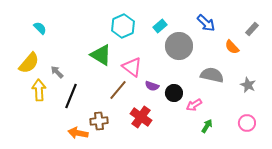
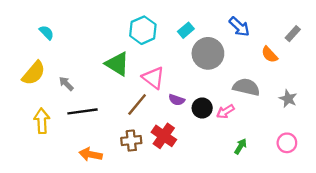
yellow arrow: (39, 90) -> (42, 121), moved
black line: (71, 96) -> (82, 111), turned 60
pink arrow: (194, 105) -> (225, 111), moved
brown cross: (99, 121) -> (131, 141), moved

